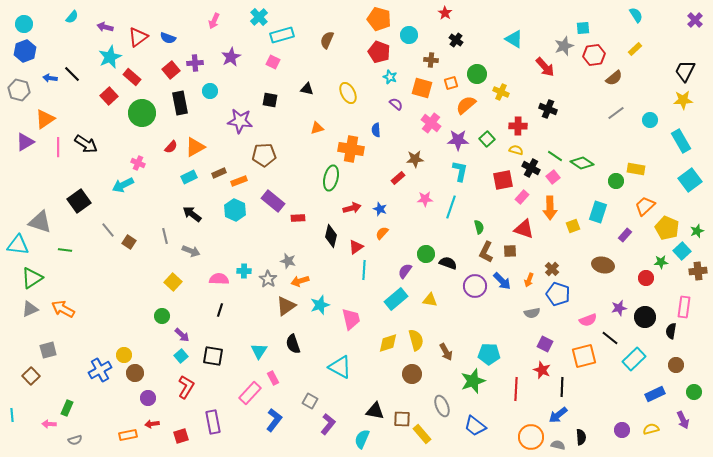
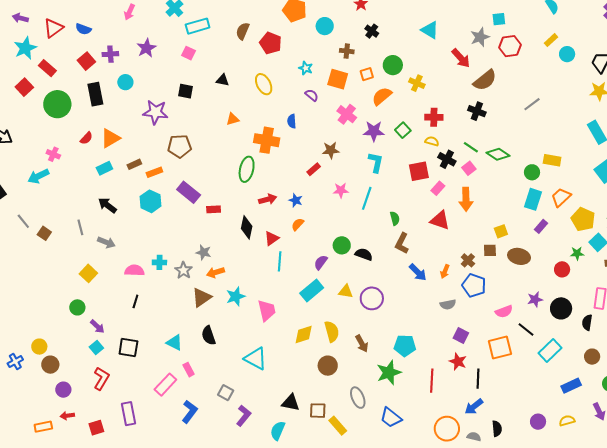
red pentagon: (379, 52) -> (271, 43), moved
brown semicircle: (614, 78) -> (485, 80), moved, size x1.4
black cross: (548, 109) -> (477, 111), moved
cyan circle: (650, 120) -> (567, 54), moved
cyan rectangle: (598, 212) -> (533, 199), moved
yellow square: (573, 226) -> (501, 231), moved
brown square: (510, 251) -> (490, 250), moved
purple circle: (475, 286) -> (372, 298), moved
cyan triangle: (259, 351) -> (174, 343), turned -36
blue cross: (100, 370) -> (15, 362), size x0.7

